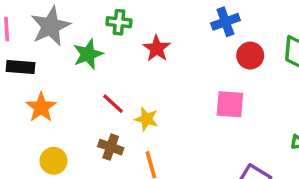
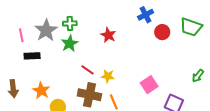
green cross: (119, 22) -> (70, 23), moved
pink square: (230, 104) -> (149, 85), moved, turned -30
orange star: (41, 107) -> (41, 91), moved
brown cross: (111, 147) -> (89, 95), size x1.6

